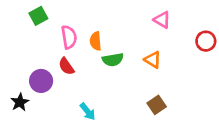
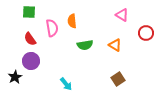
green square: (38, 16) -> (29, 12), turned 32
orange semicircle: (96, 41) -> (72, 21), moved
red circle: (206, 41) -> (146, 33), moved
red semicircle: (66, 66) -> (30, 39), moved

